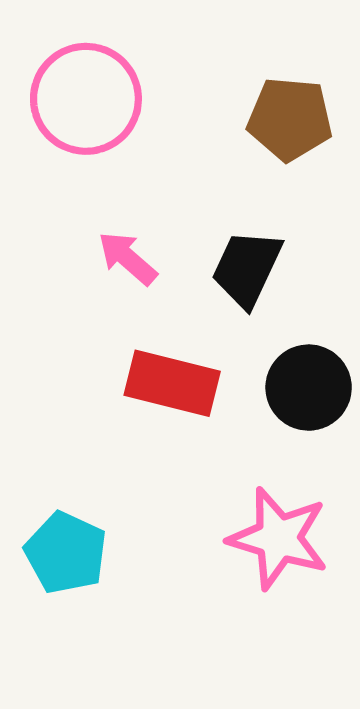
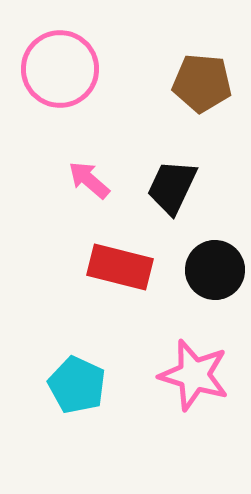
cyan pentagon: (66, 553) -> (77, 385), moved

